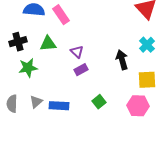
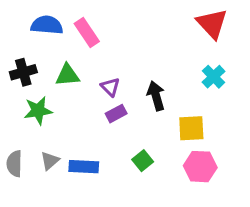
black arrow: (122, 60) -> (156, 96), moved
yellow square: (147, 80) -> (191, 128), moved

